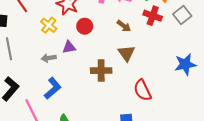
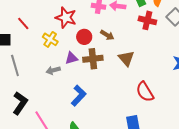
brown arrow: (124, 26) -> (107, 35), moved
brown cross: (101, 71) -> (93, 59), moved
blue L-shape: (53, 88) -> (79, 96), moved

